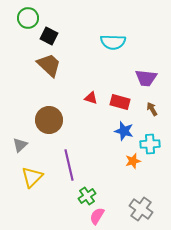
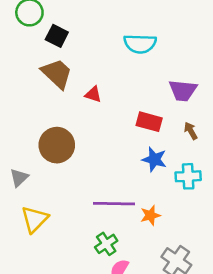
red triangle: (91, 98) -> (93, 94), moved
orange star: (133, 161) -> (150, 215), moved
purple line: (69, 165) -> (114, 204), moved, turned -76

